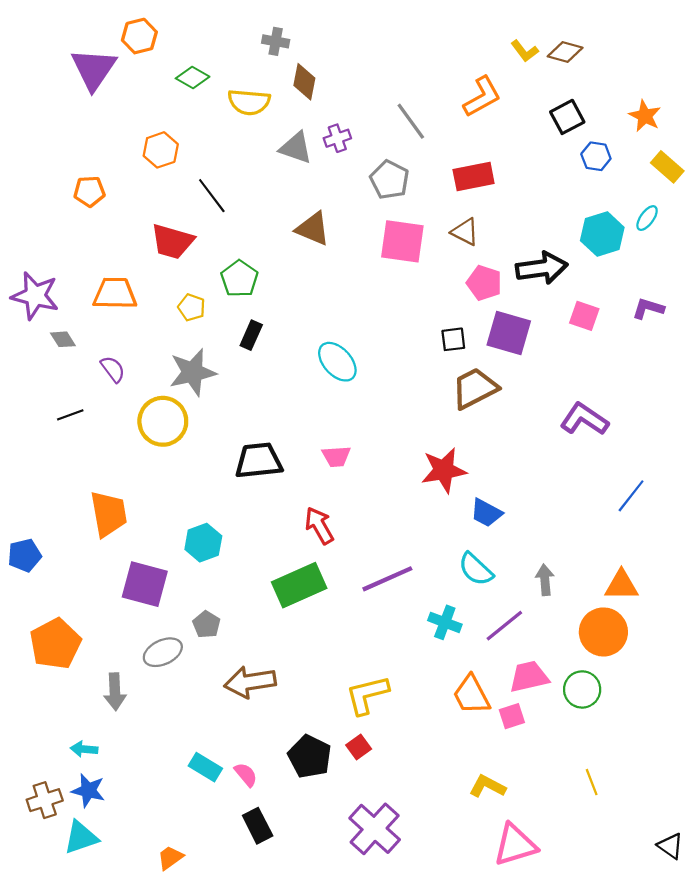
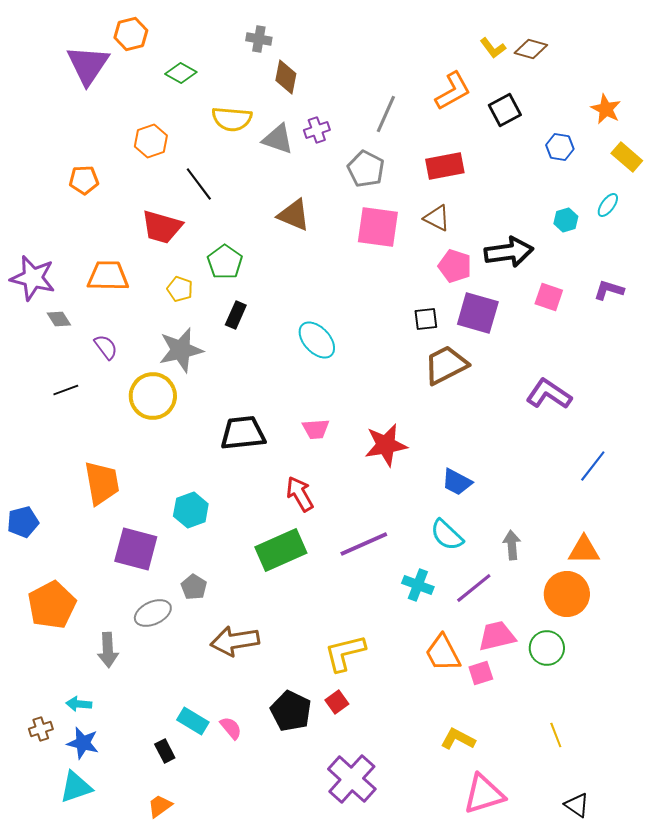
yellow semicircle: (249, 102) -> (232, 119), moved
black square: (567, 117) -> (505, 110), moved
gray line: (411, 121) -> (386, 114), turned 60
cyan hexagon: (602, 234) -> (566, 220), size x0.6
red star: (444, 470) -> (386, 445), moved
brown cross: (45, 800) -> (41, 729), moved, size x0.7
black rectangle: (258, 826) -> (165, 751), moved, size x0.7
black triangle: (670, 846) -> (577, 805), moved

